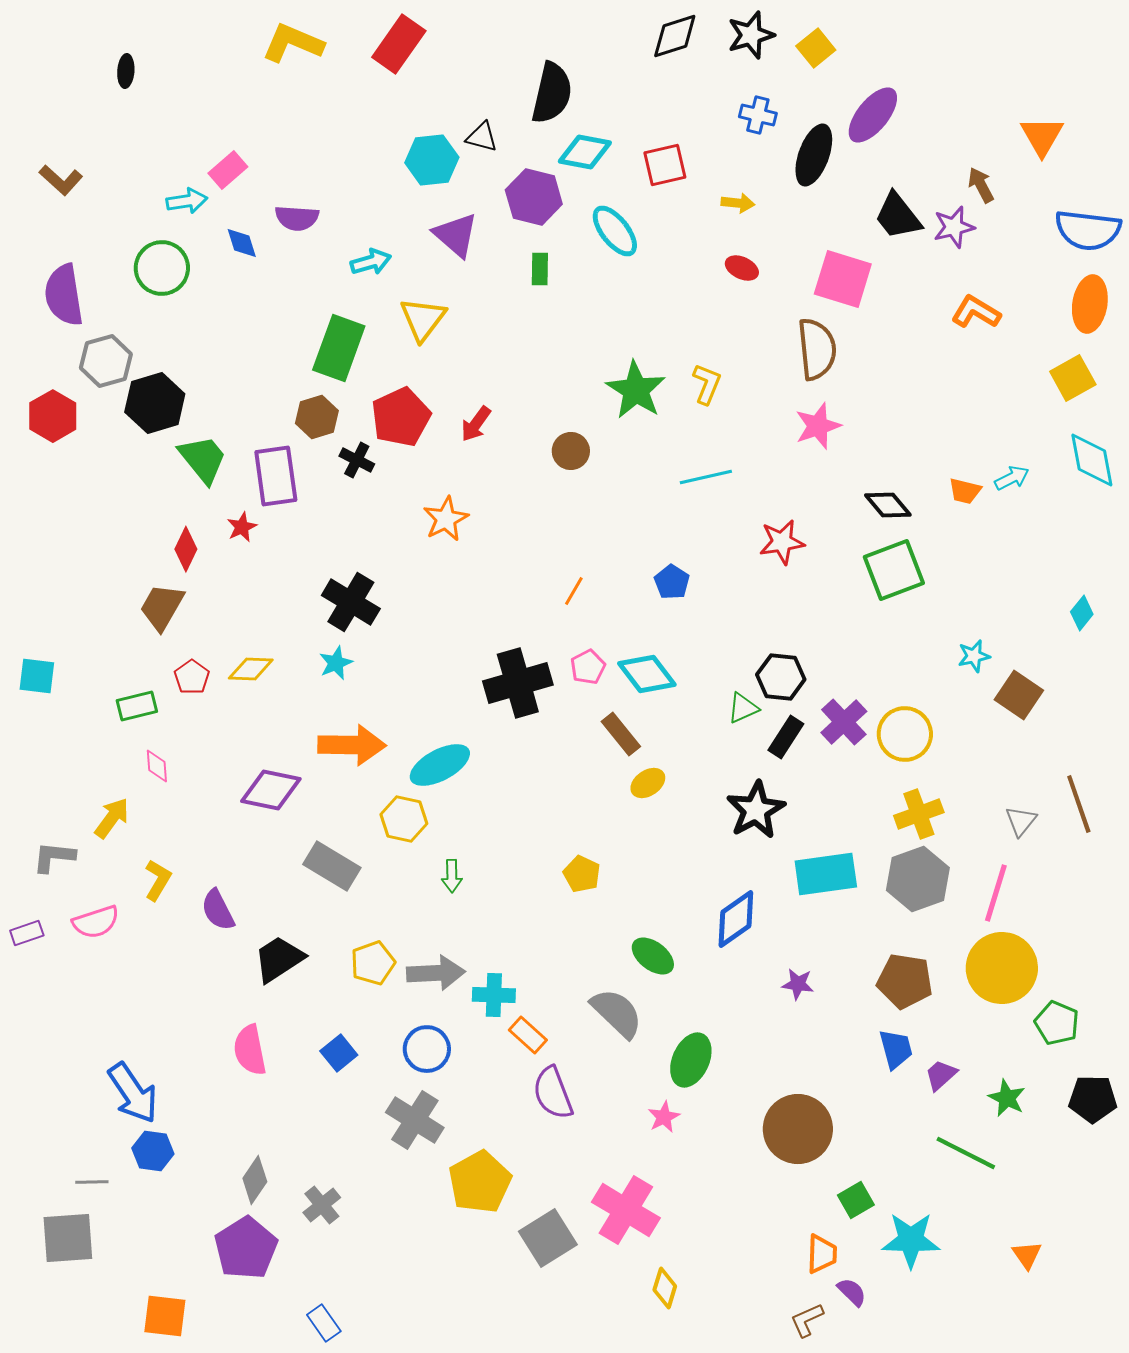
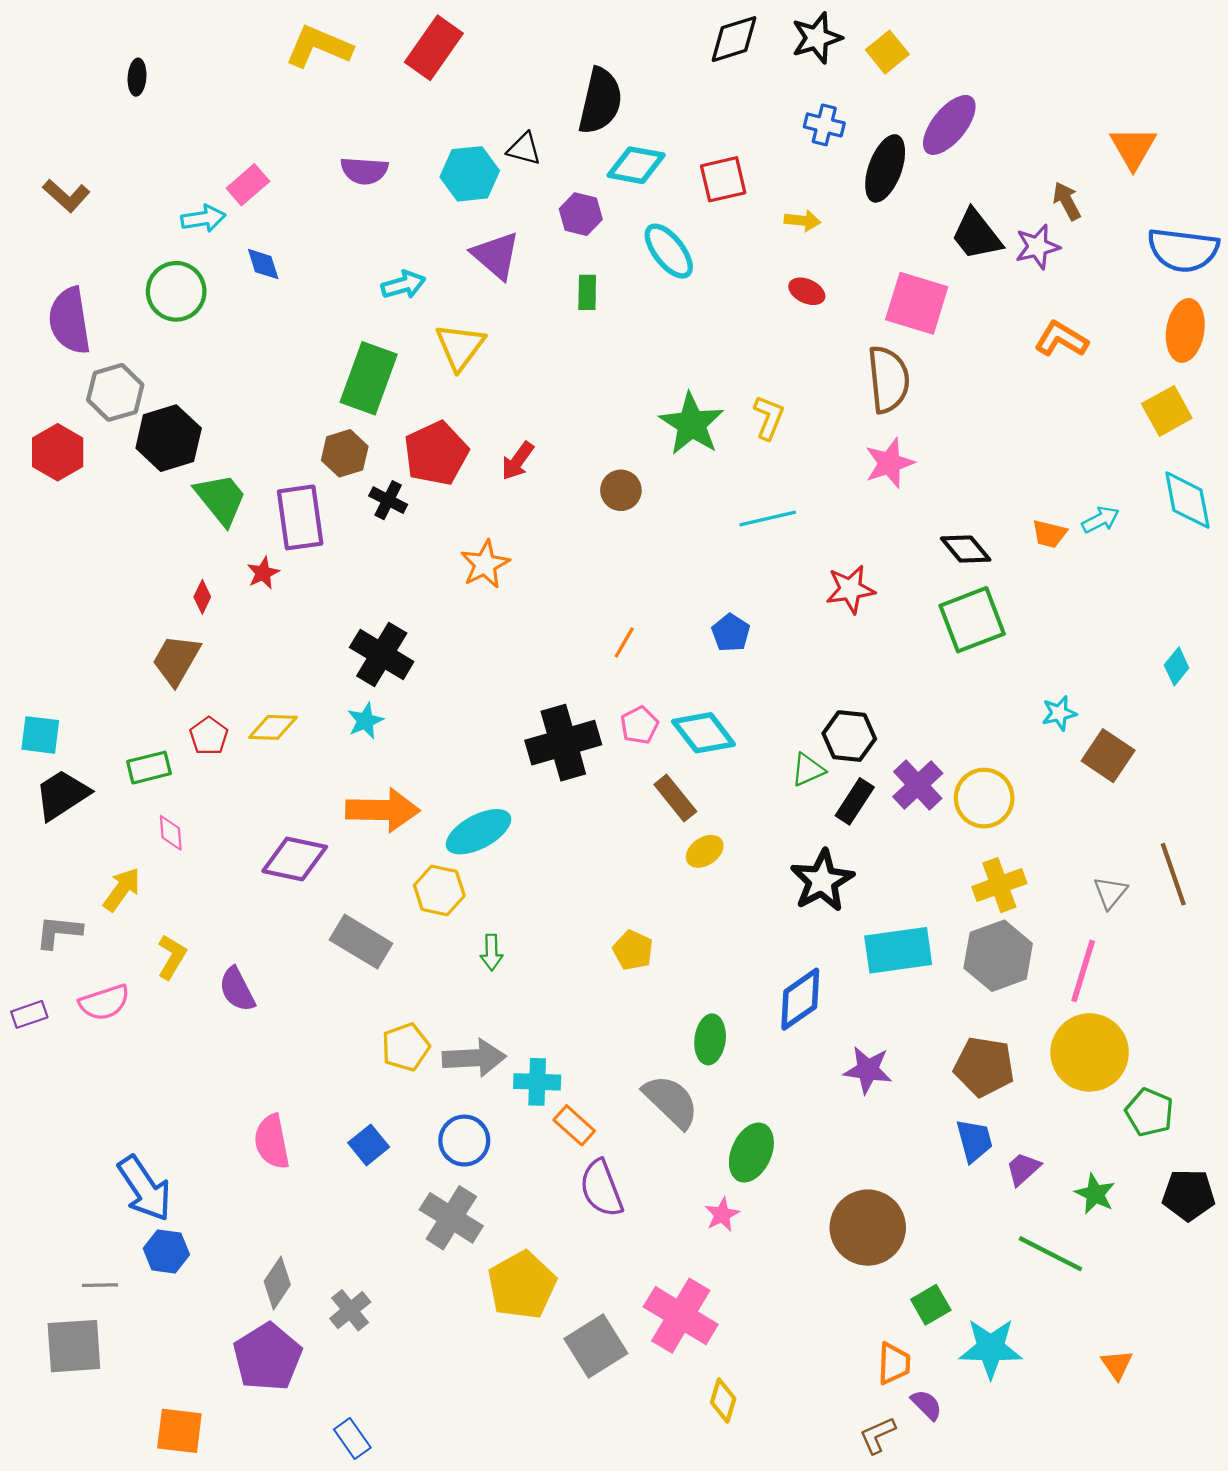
purple hexagon: (534, 197) -> (581, 214), size x0.7
purple semicircle: (297, 218) -> (364, 171), moved
red diamond: (186, 549) -> (202, 597), size x0.7
green ellipse: (653, 956) -> (710, 1039), turned 60
black trapezoid: (279, 959) -> (62, 795), moved
purple star: (798, 984) -> (868, 1070), size x1.4

